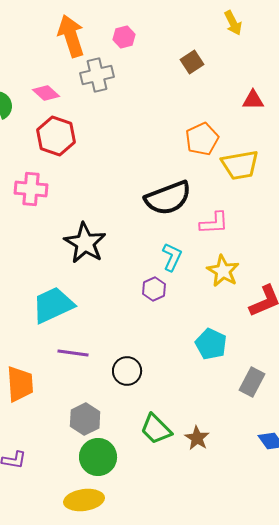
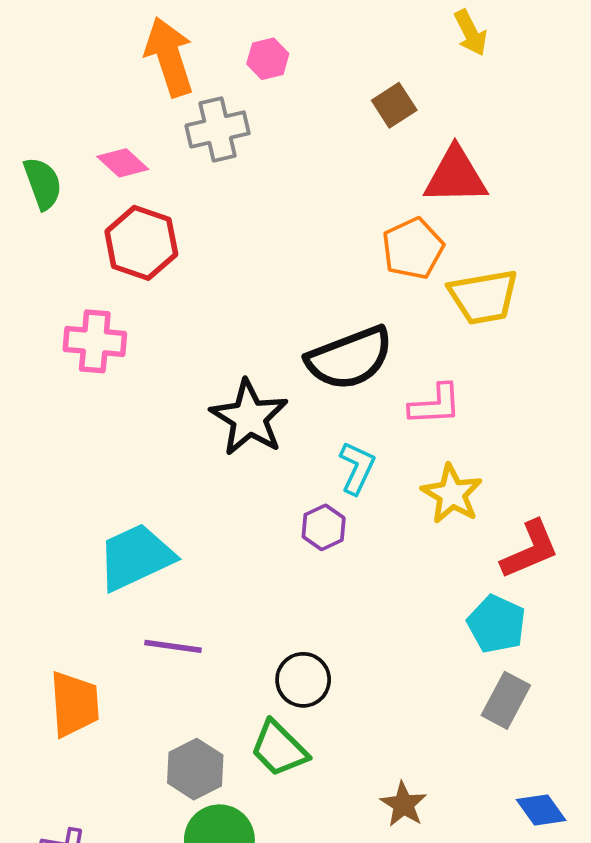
red triangle: (253, 100) -> (456, 176), moved, size x1.6
black star: (85, 243) -> (249, 418), moved
cyan pentagon: (211, 344) -> (496, 624), moved
black circle: (127, 371) -> (303, 680), moved
green trapezoid: (156, 429) -> (279, 749), moved

